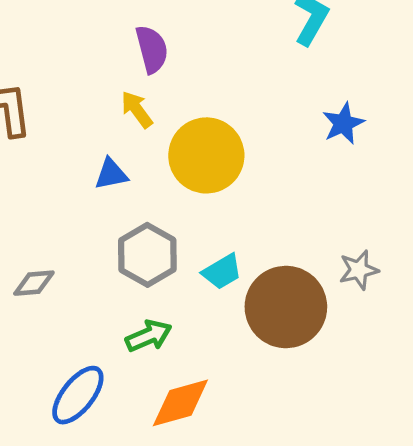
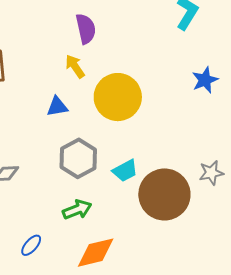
blue ellipse: (78, 395) -> (31, 245), size x0.6

